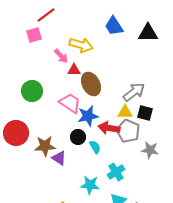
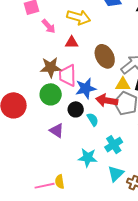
pink arrow: (61, 56) -> (49, 26), moved
brown ellipse: (91, 84) -> (105, 56), moved
green circle: (32, 91) -> (51, 94), moved
pink trapezoid: (70, 103) -> (68, 75), turned -125
brown star: (45, 146) -> (51, 67), moved

